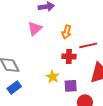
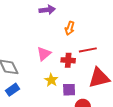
pink triangle: (35, 28) -> (44, 54), moved
orange arrow: (67, 32) -> (70, 28), moved

